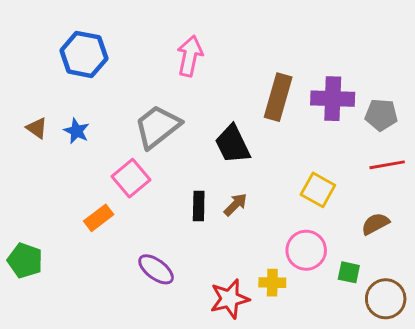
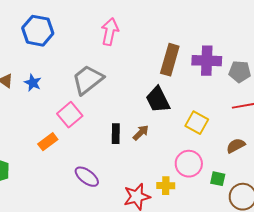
black trapezoid: (233, 144) -> (158, 100), moved

